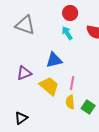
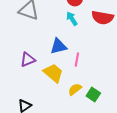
pink line: (72, 83) -> (77, 60), moved
yellow semicircle: (70, 102) -> (75, 89), turned 56

